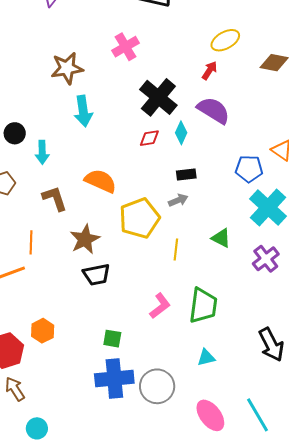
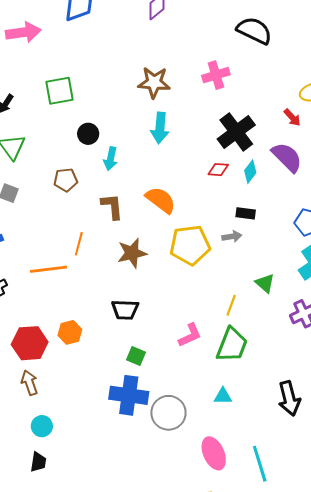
red arrow: (210, 70) -> (292, 118), turned 90
yellow line: (176, 250) -> (231, 305), moved
black trapezoid: (97, 275) -> (125, 310), moved

